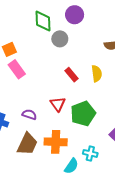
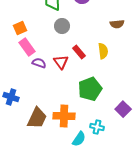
gray circle: (60, 39) -> (62, 26), moved
red triangle: (58, 104) -> (61, 62), moved
purple semicircle: (29, 115) -> (39, 63), moved

